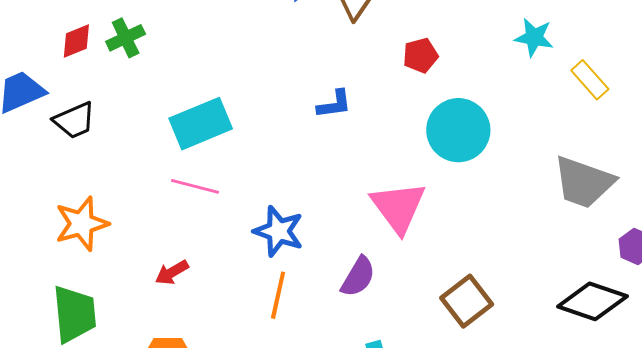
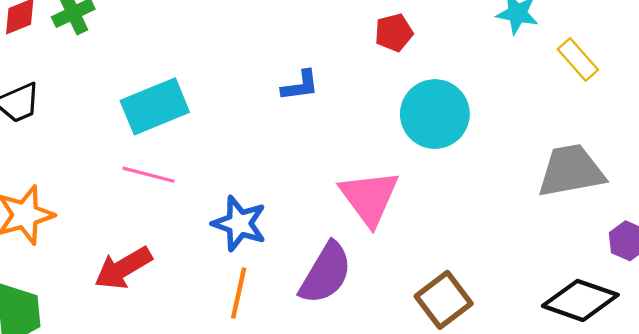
gray trapezoid: (584, 182) -> (571, 171), turned 150
red arrow: (172, 272) -> (123, 268), size x1.6
purple semicircle: (358, 277) -> (326, 273), size x1.4

